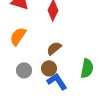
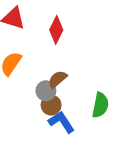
gray circle: (24, 70) -> (46, 91), moved

